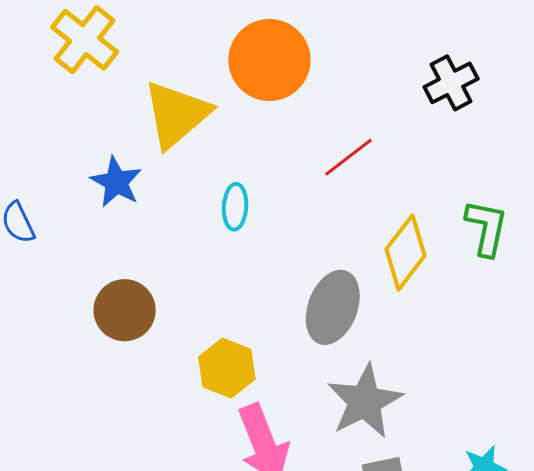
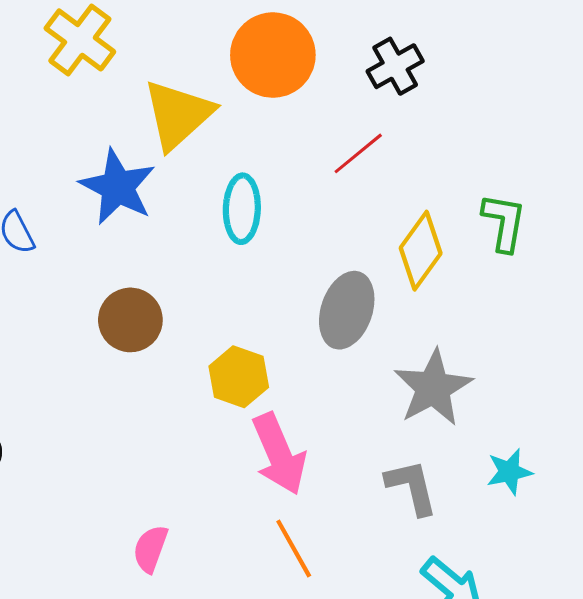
black cross: (451, 83) -> (395, 66), moved
blue star: (116, 182) -> (118, 187), size x1.4
cyan ellipse: (235, 207) -> (242, 209), size x1.4
gray star: (365, 401) -> (433, 388), moved

